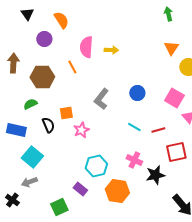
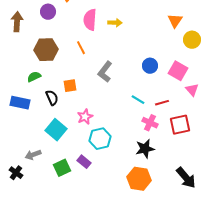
brown arrow: (13, 63) -> (17, 22), moved
orange line: (72, 67) -> (81, 48), moved
blue circle: (137, 93) -> (150, 66), moved
pink star: (81, 130) -> (85, 117), moved
cyan square: (32, 157) -> (56, 130), moved
pink cross: (134, 160) -> (150, 123), moved
black star: (155, 175) -> (145, 149), moved
orange hexagon: (117, 191) -> (139, 179), moved
green square: (59, 207) -> (62, 168), moved

